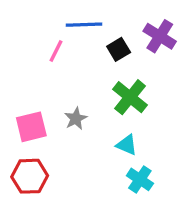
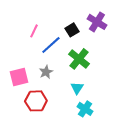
blue line: (84, 25) -> (51, 45), moved, turned -40
cyan triangle: (127, 145) -> (77, 88), turned 40
red hexagon: (30, 176) -> (36, 101), moved

